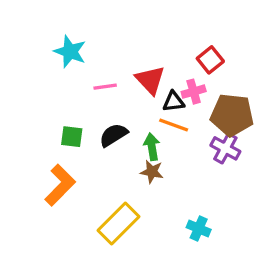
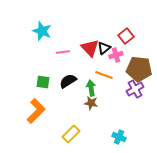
black triangle: (174, 102) -> (104, 48), moved, turned -32
purple cross: (225, 148) -> (135, 89), turned 30
yellow rectangle: (118, 223) -> (71, 134), size x0.7

